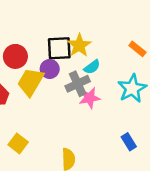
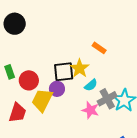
orange rectangle: (137, 49) -> (99, 48), moved
gray cross: (78, 84) -> (107, 99), moved
pink star: (90, 98) -> (90, 110), turned 30

